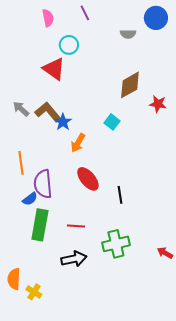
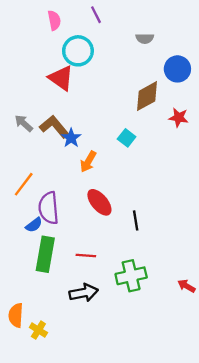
blue circle: (156, 18) -> (177, 69), moved
cyan circle: (69, 45) -> (78, 51), size x1.4
orange line: (21, 163) -> (24, 184), turned 45

